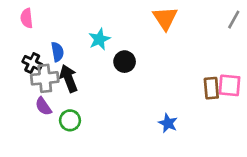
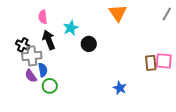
pink semicircle: (27, 18) -> (43, 17), moved
blue semicircle: (57, 52) -> (43, 70), moved
black arrow: (69, 78) -> (49, 40), moved

